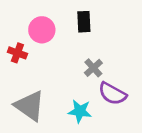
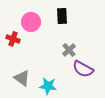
gray triangle: (30, 106) -> (22, 78), size x0.7
cyan star: (80, 111) -> (48, 86), moved

